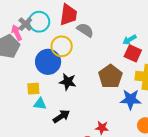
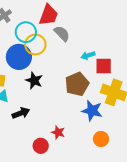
cyan circle: (39, 22) -> (26, 32), moved
cyan arrow: (129, 40) -> (88, 55), moved
red square: (133, 53) -> (104, 66), turned -36

